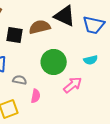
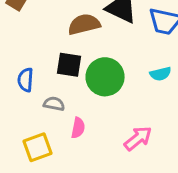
black square: (15, 35) -> (69, 65), moved
pink arrow: (73, 85) -> (138, 138), moved

